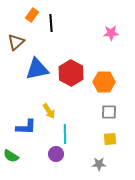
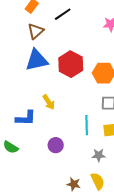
black line: (51, 23) -> (63, 14), moved, turned 60
brown triangle: (16, 42) -> (36, 31), moved
cyan line: (65, 134) -> (87, 125), moved

